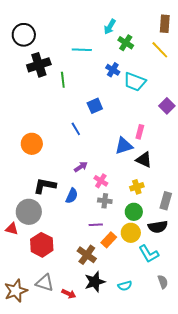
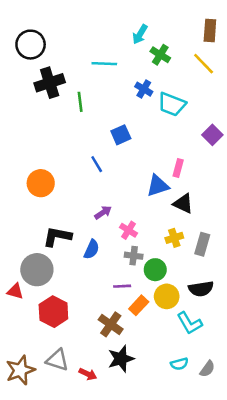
gray rectangle: (166, 201) -> (202, 244), moved
green circle: (134, 212) -> (155, 270), moved
gray semicircle: (163, 282) -> (207, 369), moved, turned 56
cyan semicircle: (125, 286) -> (179, 364), moved

